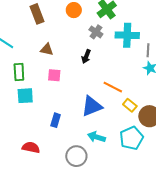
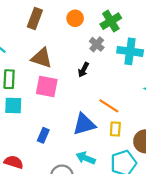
brown rectangle: (37, 14) -> (35, 18), turned 36
brown triangle: (47, 50) -> (42, 58), size x1.5
pink square: (54, 75) -> (47, 86), size x1.5
yellow rectangle: (130, 105) -> (115, 129), moved, turned 48

